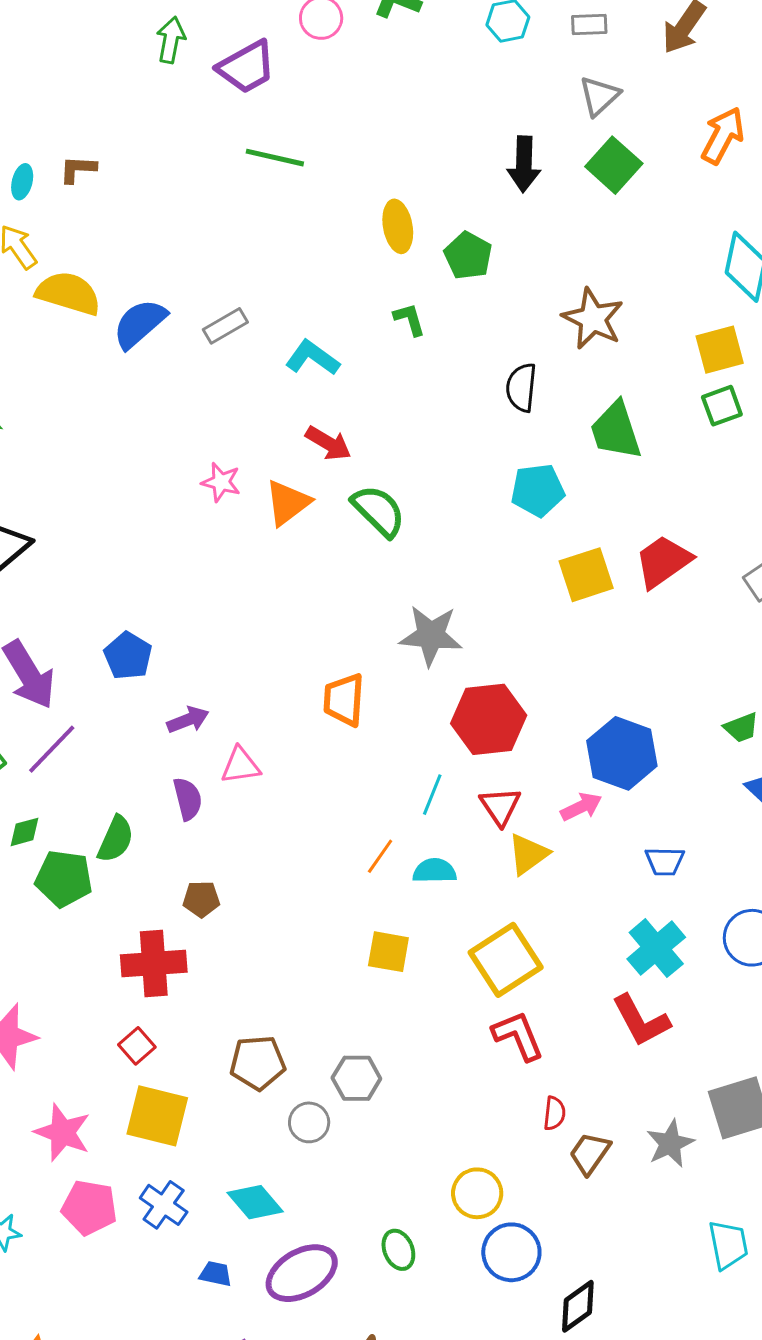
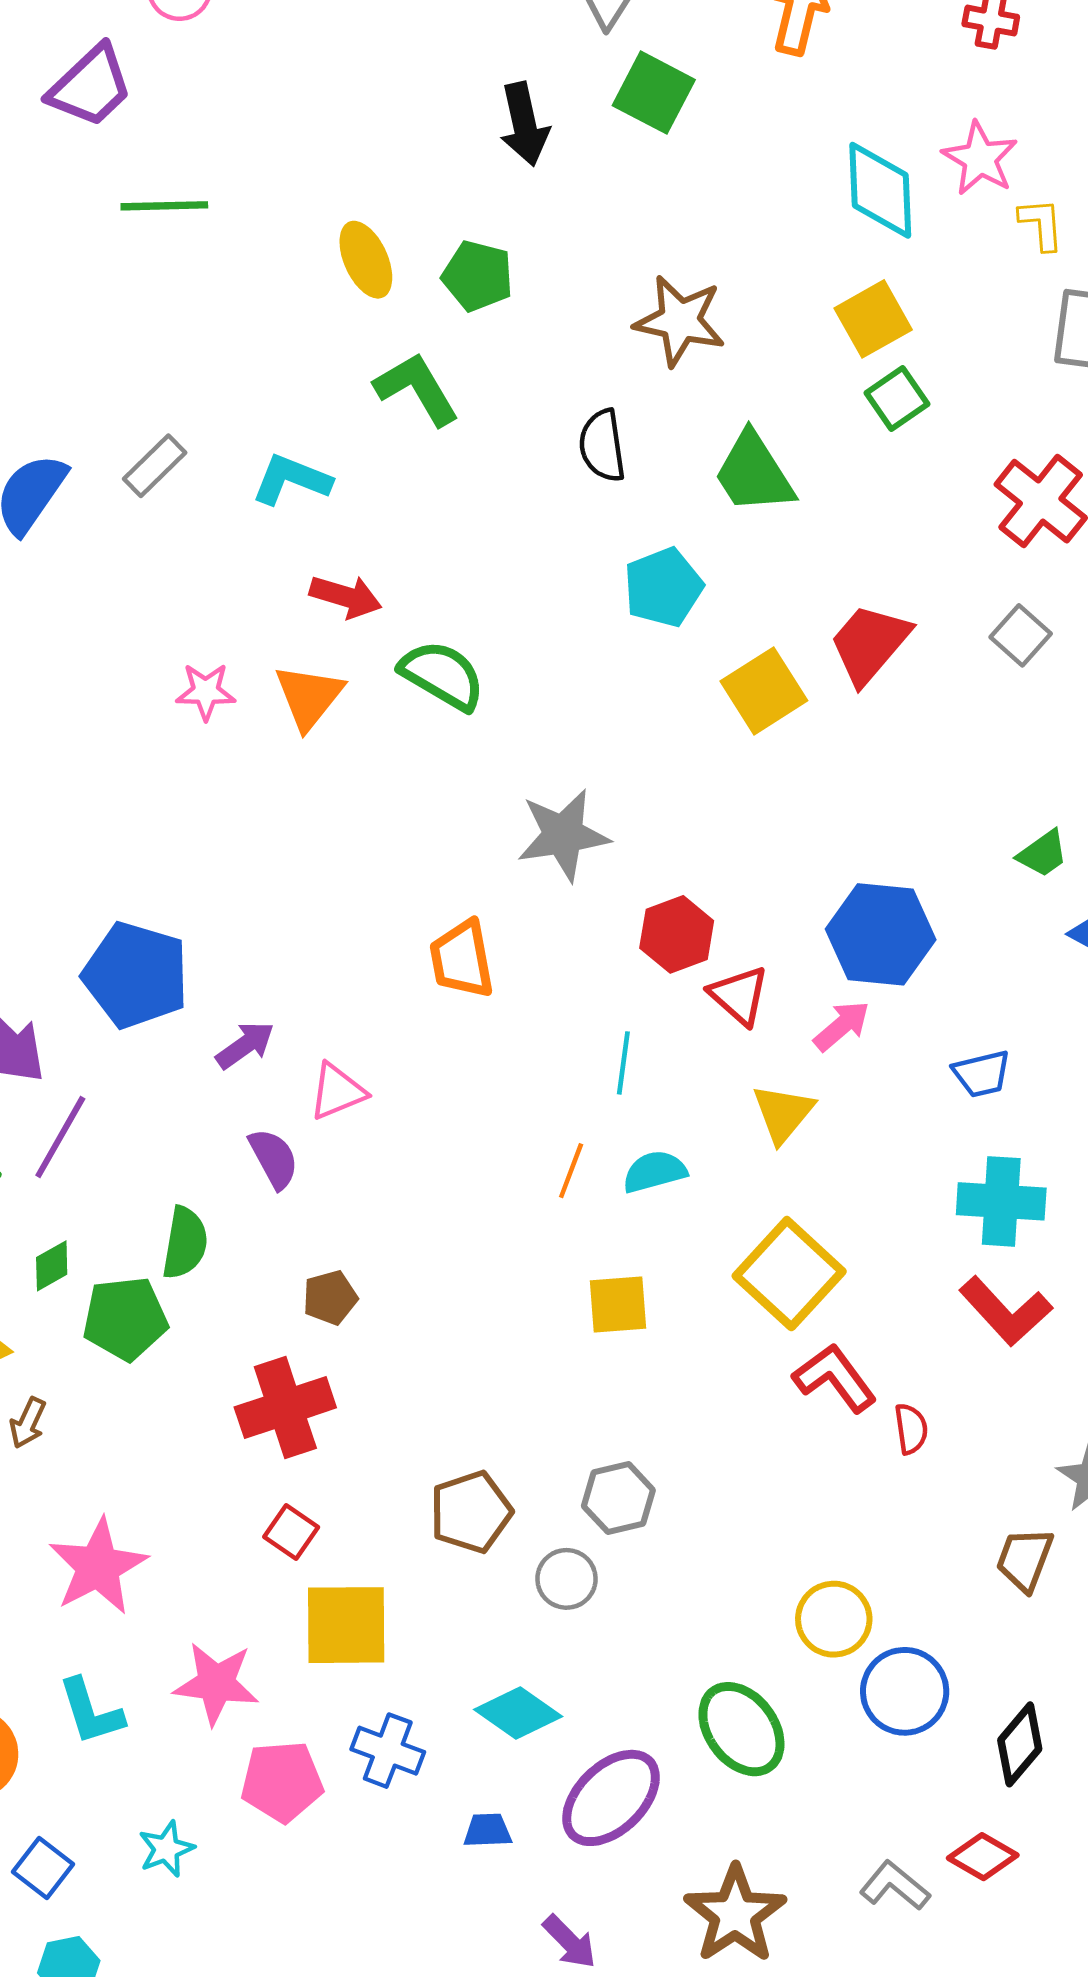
green L-shape: (410, 319) -> (417, 389), size x1.6
blue pentagon: (128, 656) -> (136, 975), size x1.5
red hexagon: (489, 719) -> (677, 934), size x0.7
red triangle: (500, 806) -> (739, 995), moved
cyan cross: (656, 948) -> (1001, 1201), turned -32
red semicircle: (554, 1113) -> (911, 1429), moved
brown trapezoid: (590, 1153) -> (1025, 1559), moved
green ellipse: (398, 1250) -> (741, 1729), size x1.6

